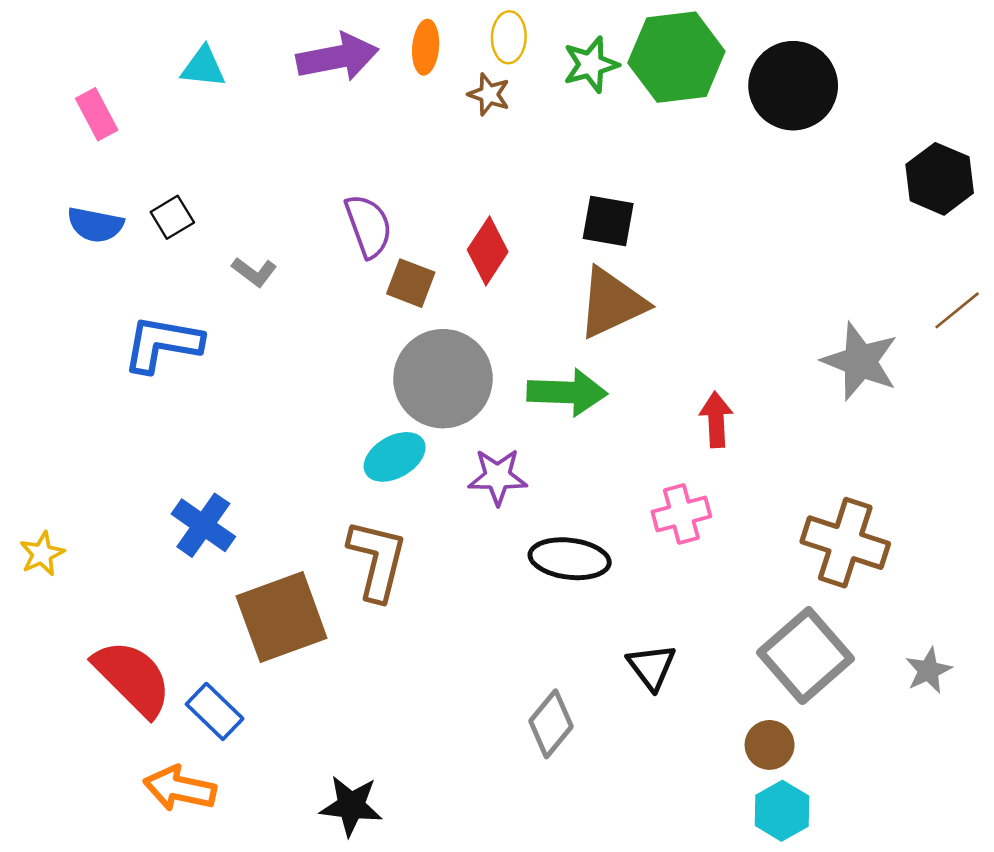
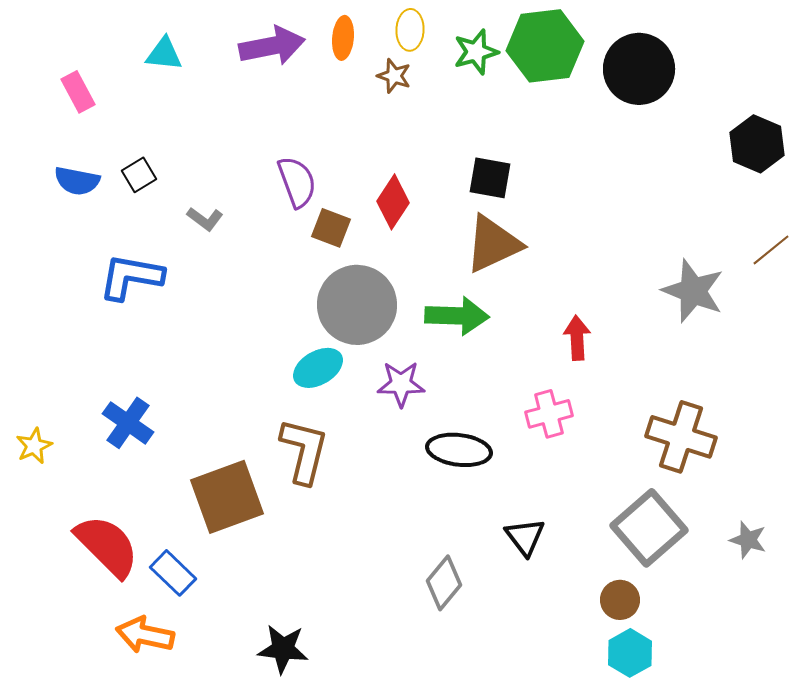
blue cross: (203, 525) -> (128, 423), moved
gray star: (928, 670) -> (748, 540), turned -30

